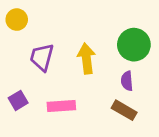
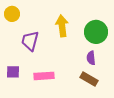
yellow arrow: (86, 59) -> (62, 26), moved
purple square: (18, 100) -> (13, 72), turned 32

